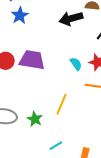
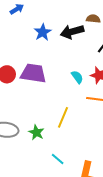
blue star: (20, 15) -> (43, 32), moved
cyan line: (56, 146) -> (58, 159), turned 72

